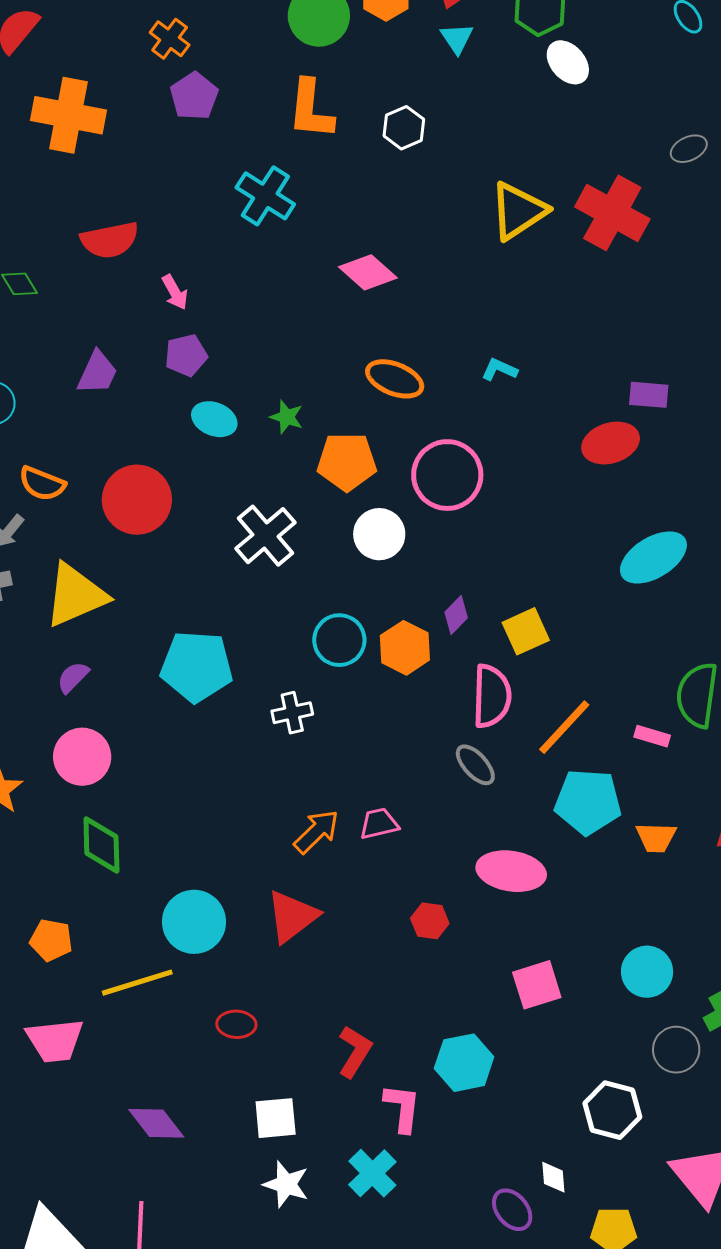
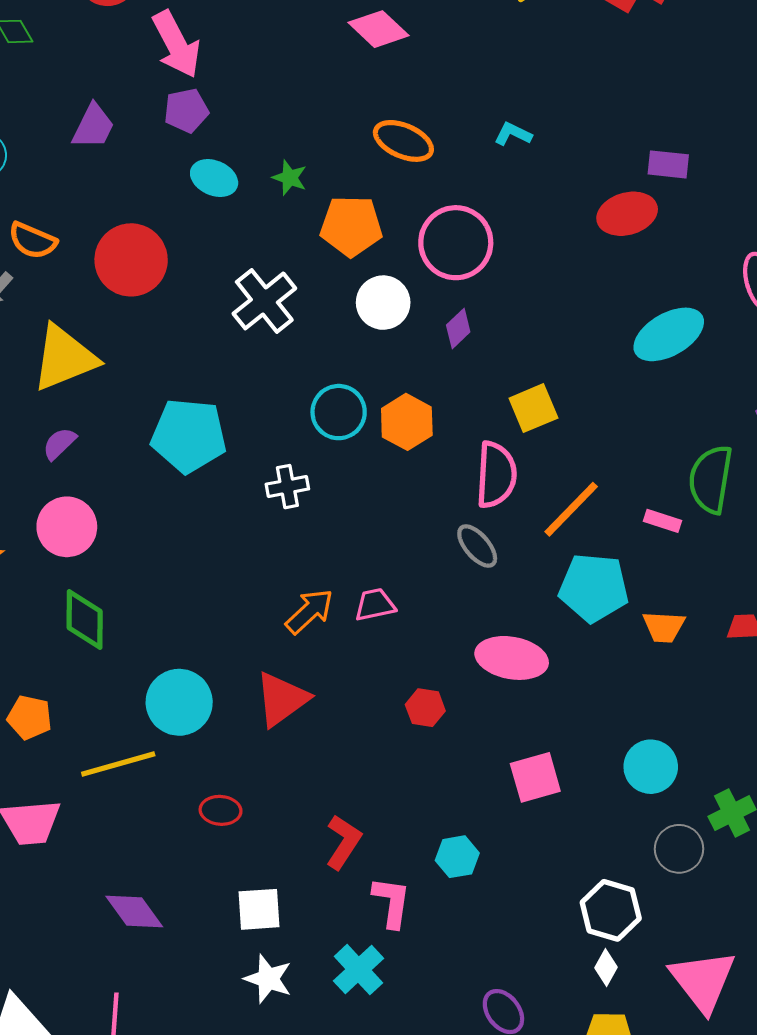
pink arrow: (175, 292) -> (176, 44), size x1.8
purple diamond: (456, 615) -> (458, 329), moved
cyan hexagon: (464, 1063) -> (457, 857), size x0.7
white diamond: (553, 1177) -> (606, 968), moved, turned 32

